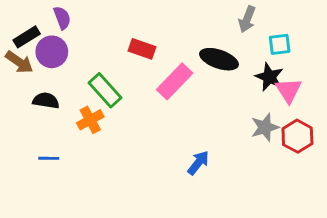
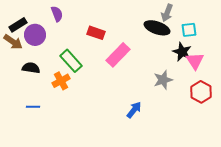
purple semicircle: (62, 18) -> (57, 14), moved
black ellipse: (219, 59) -> (157, 28), moved
gray star: (265, 127) -> (163, 80), moved

